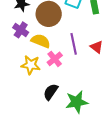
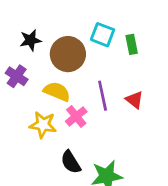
purple cross: (21, 30) -> (17, 76), moved
black semicircle: (51, 92) -> (71, 162), turned -66

